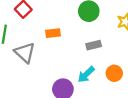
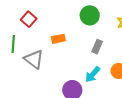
gray rectangle: (94, 45) -> (97, 47), turned -48

